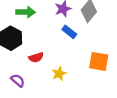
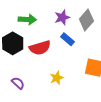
red semicircle: (36, 57) -> (40, 48), moved, size x1.5

